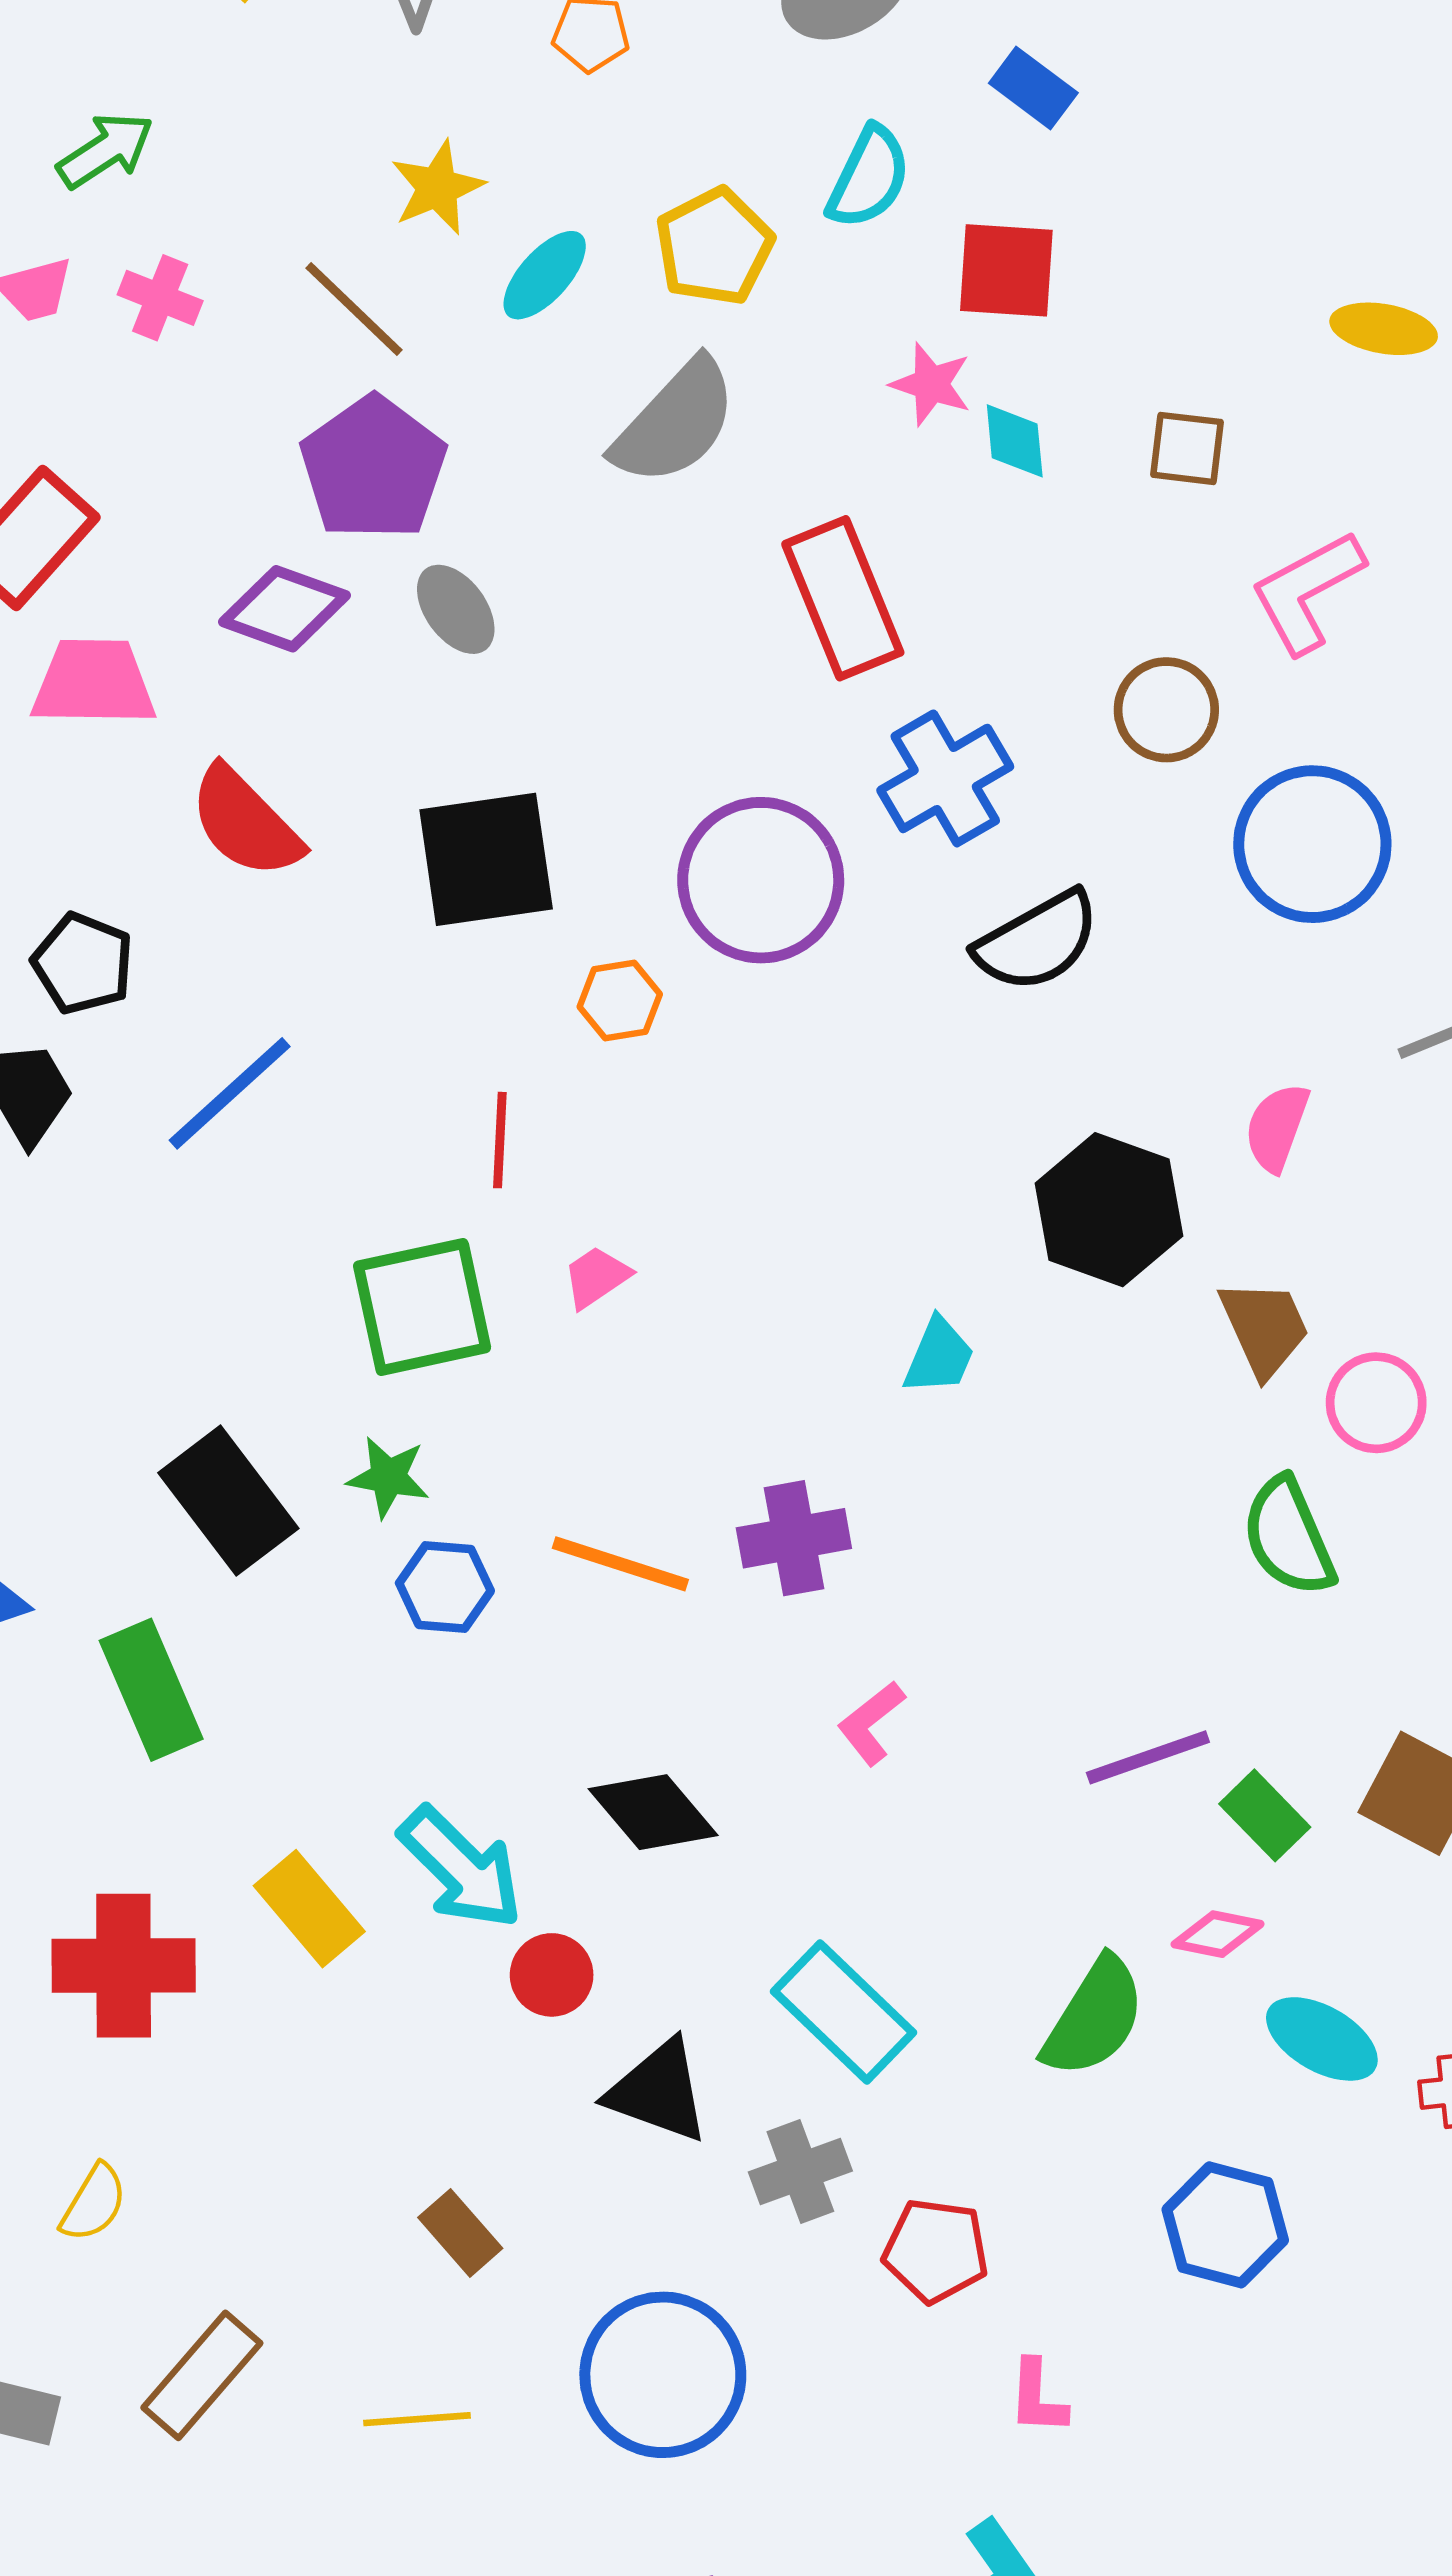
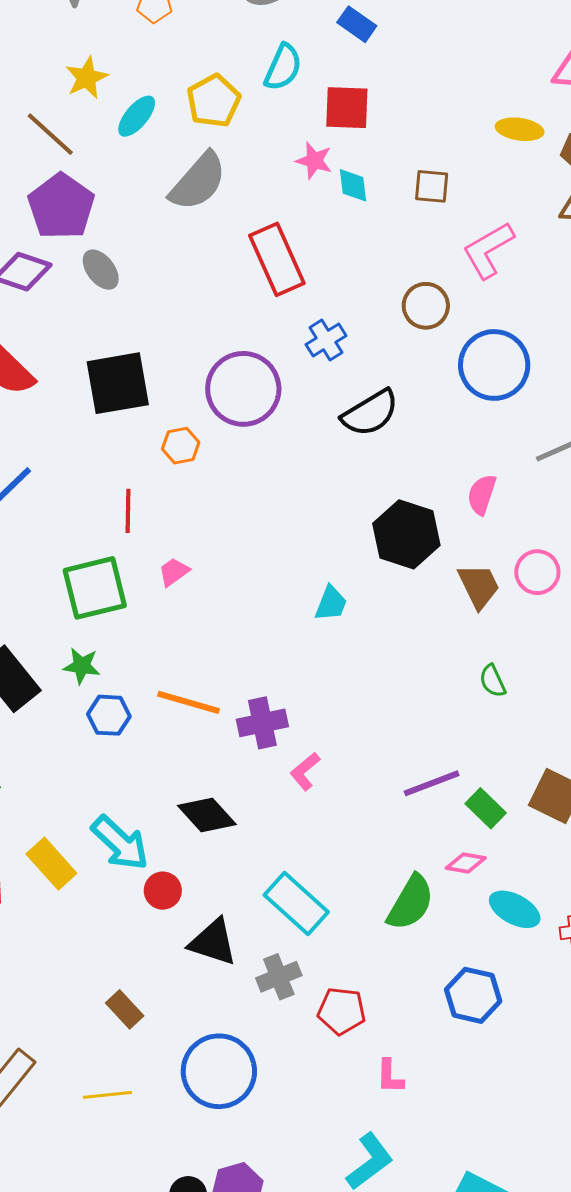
blue cross: (945, 778) -> (326, 340), size x0.7
pink circle: (1376, 1403) -> (537, 572), moved
green semicircle: (1288, 1537) -> (493, 681), size x0.6
purple cross: (794, 1538) -> (262, 723), moved

